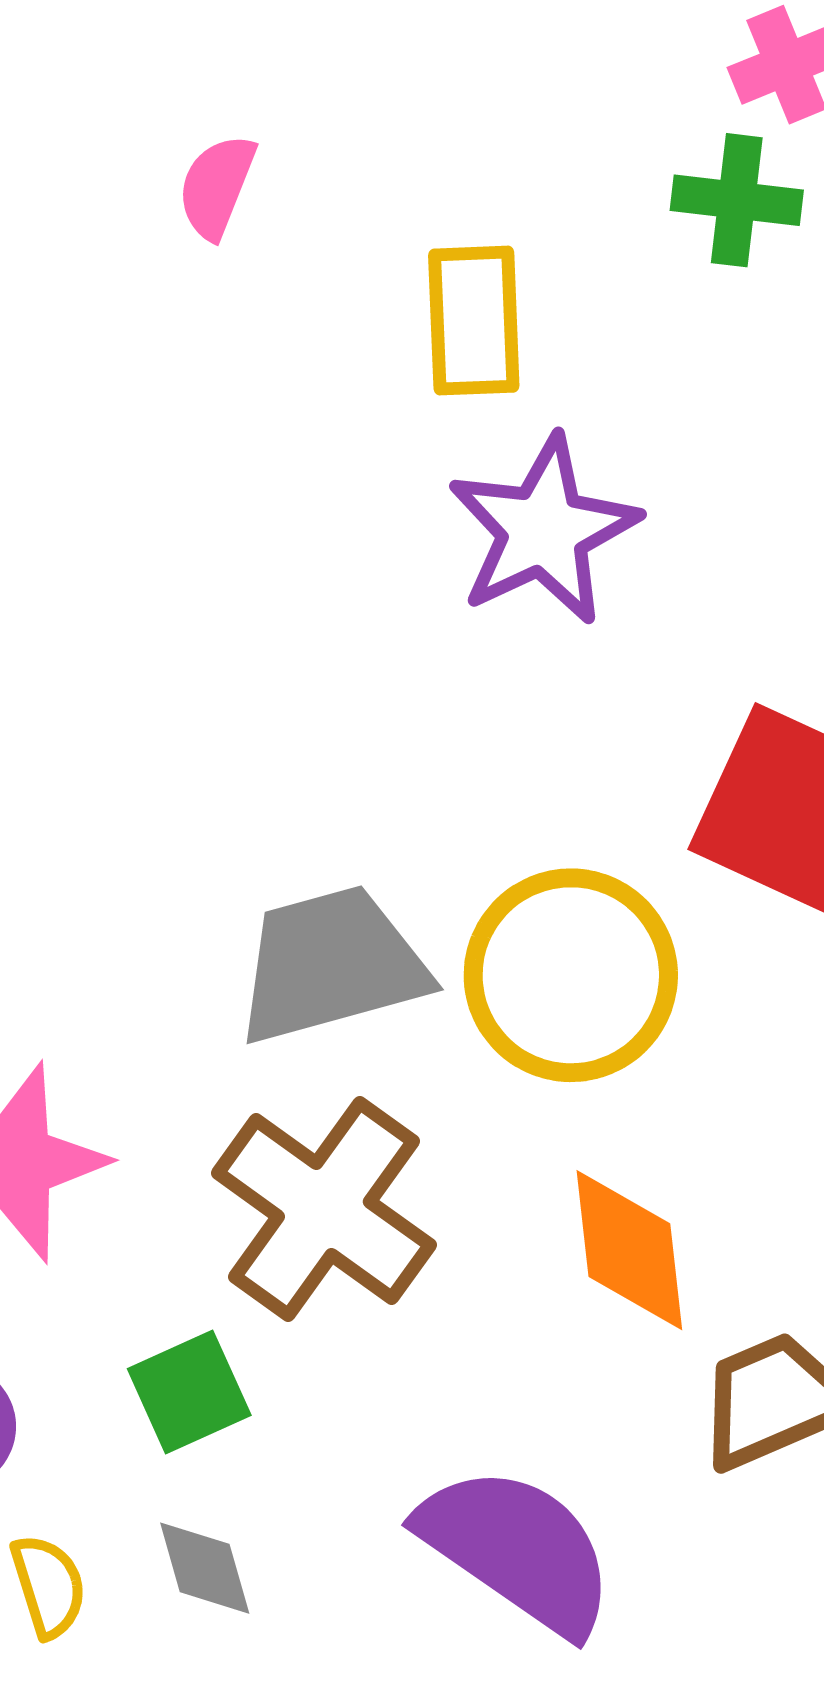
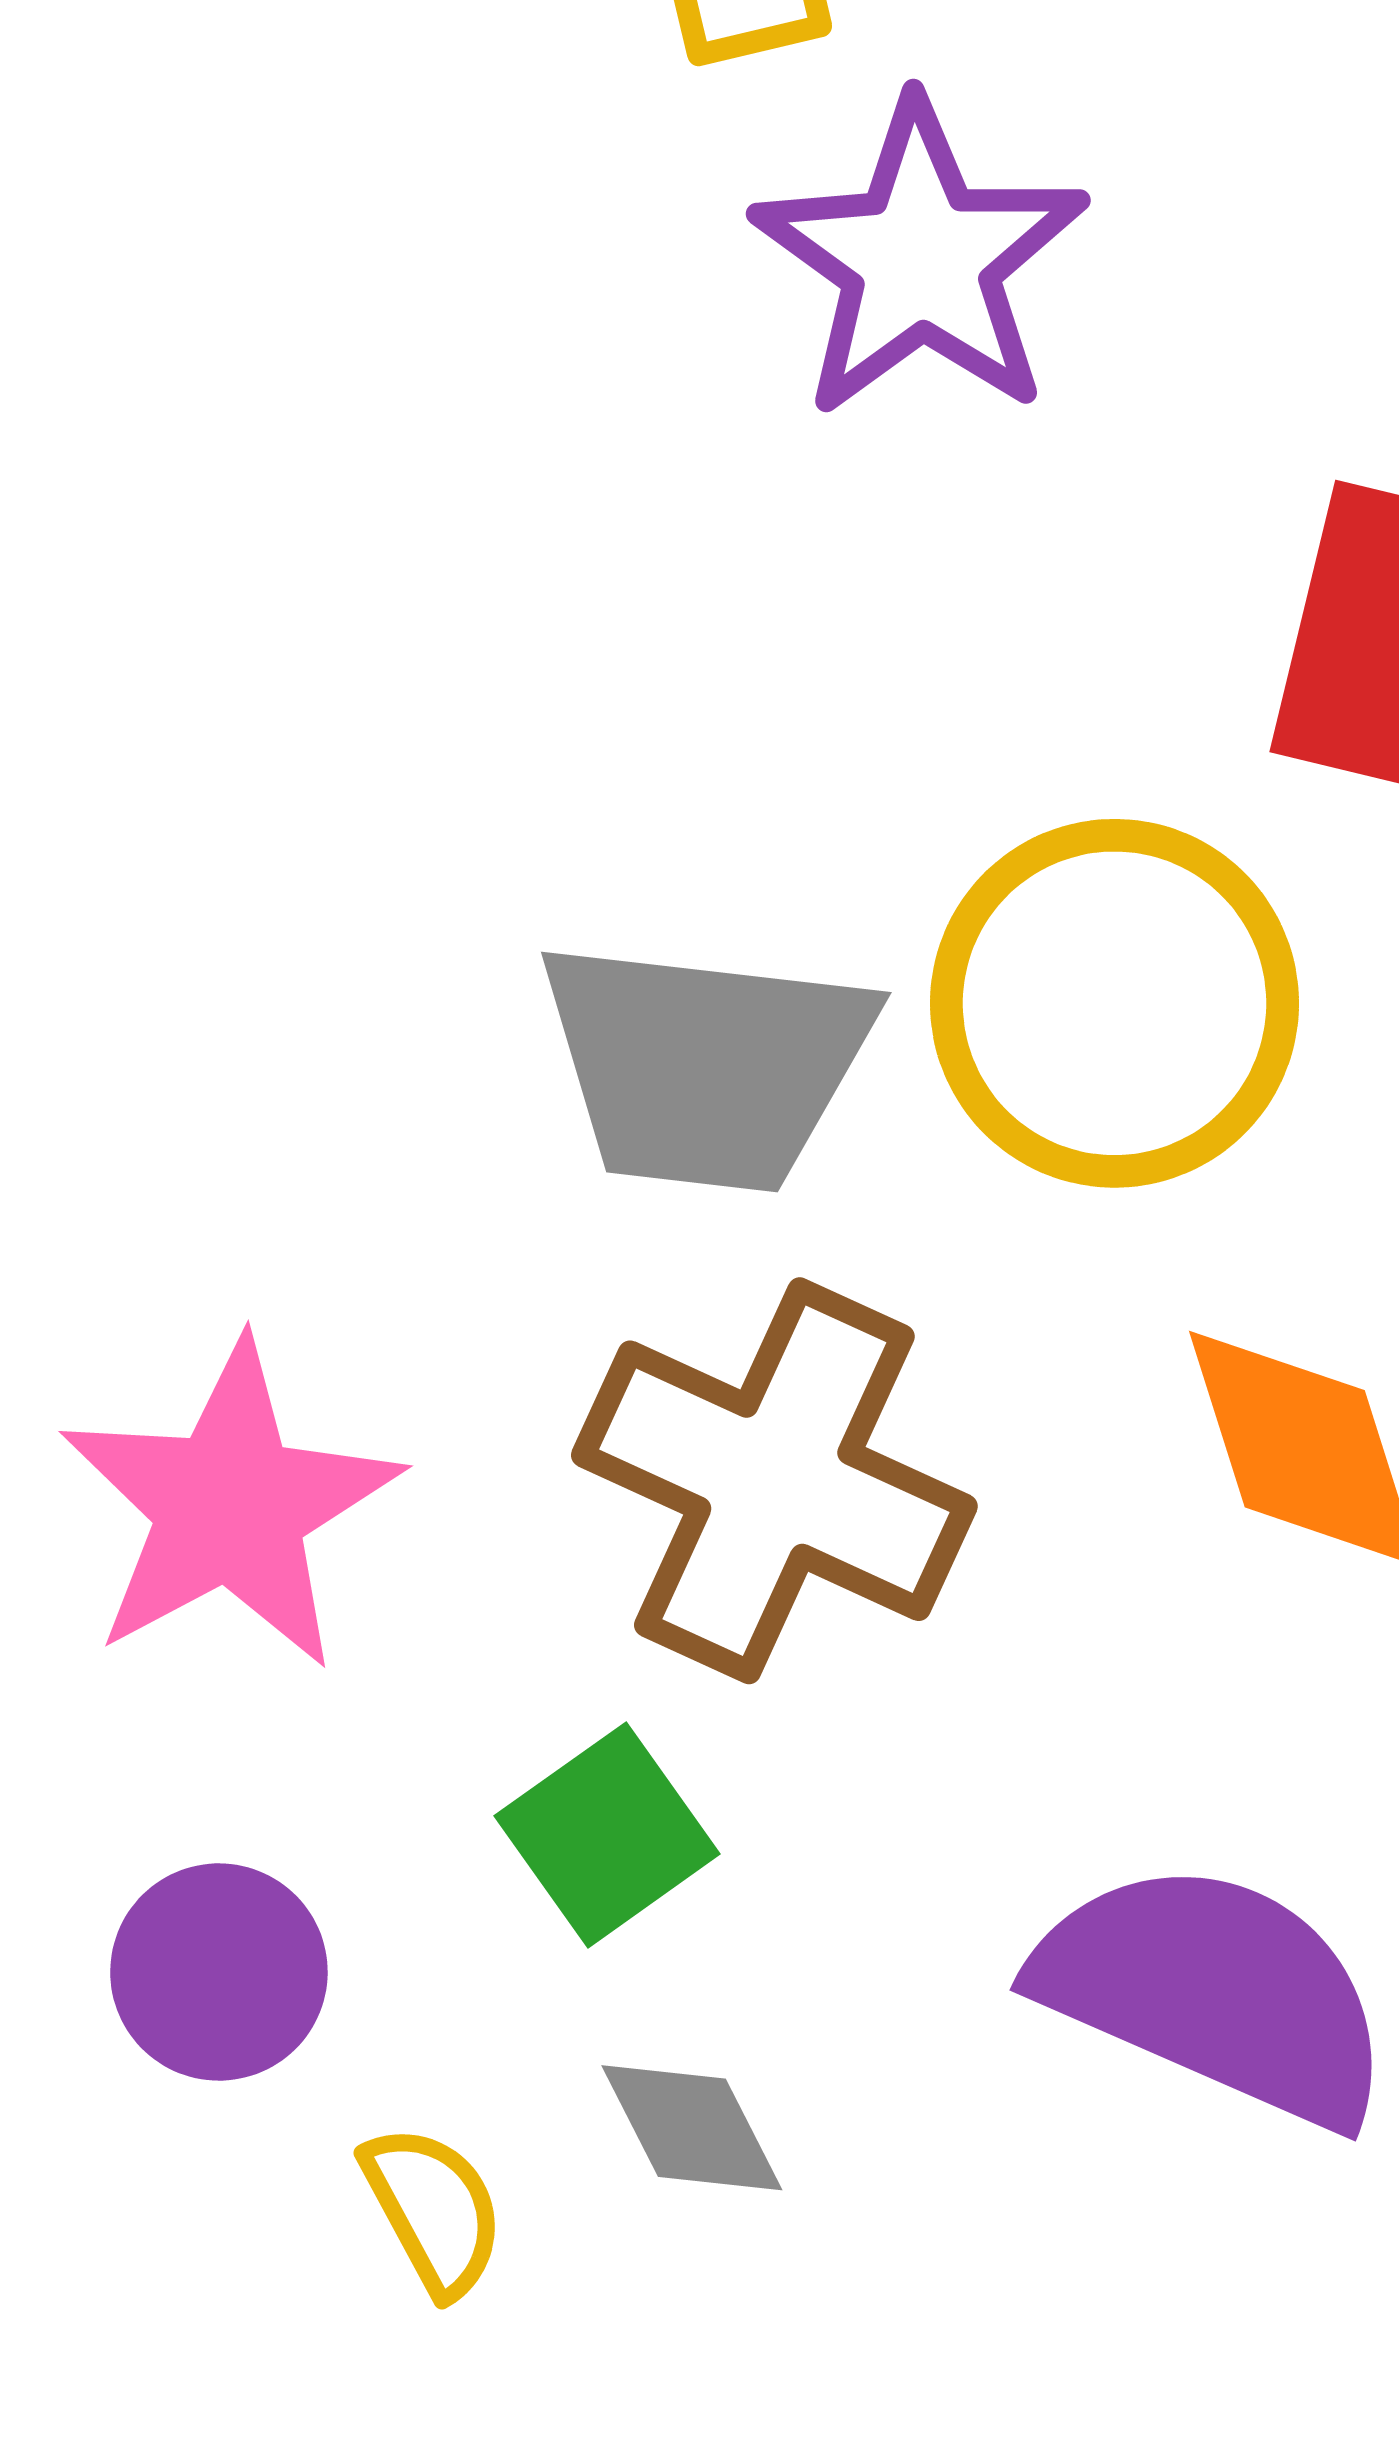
gray trapezoid: (331, 965) -> (706, 1065), turned -147

